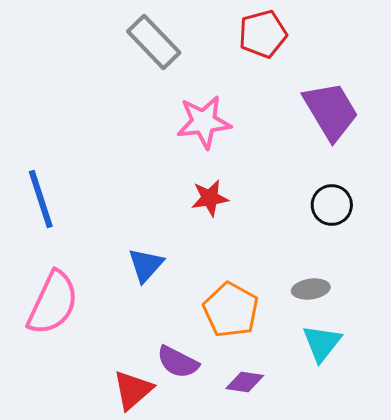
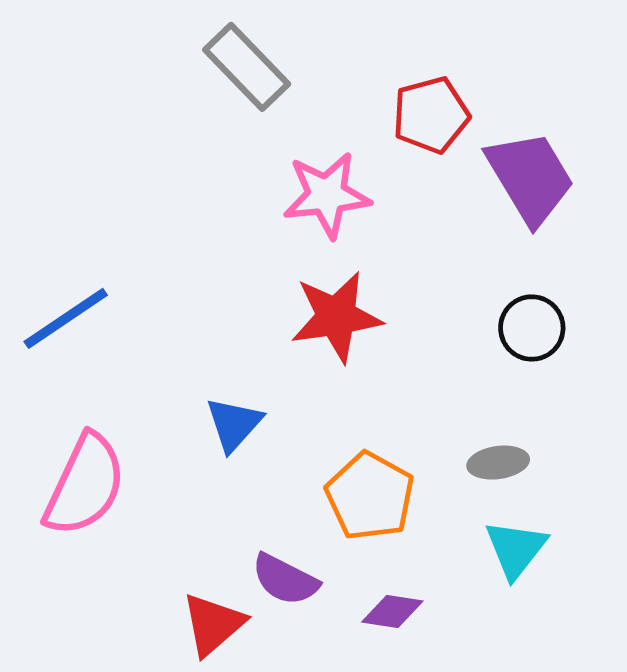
red pentagon: (263, 34) -> (431, 115), moved
red star: (210, 198) -> (336, 317), size x1.5
blue line: (41, 199) -> (66, 318), turned 74

